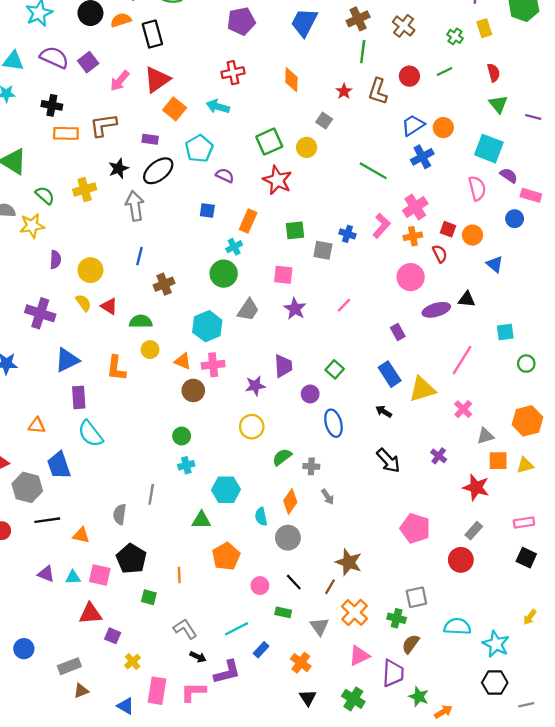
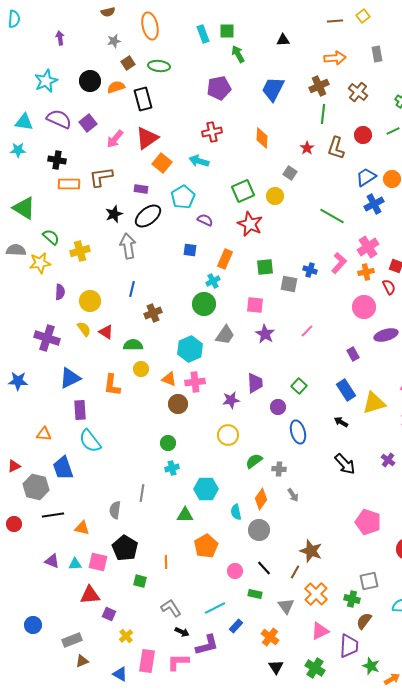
yellow cross: (85, 189) -> (80, 251), moved

